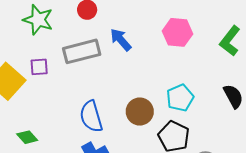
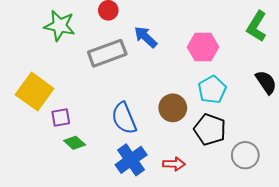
pink hexagon: (178, 32) -> (203, 47), moved
purple square: (39, 67) -> (61, 118), moved
green diamond: (27, 137) -> (75, 143), moved

